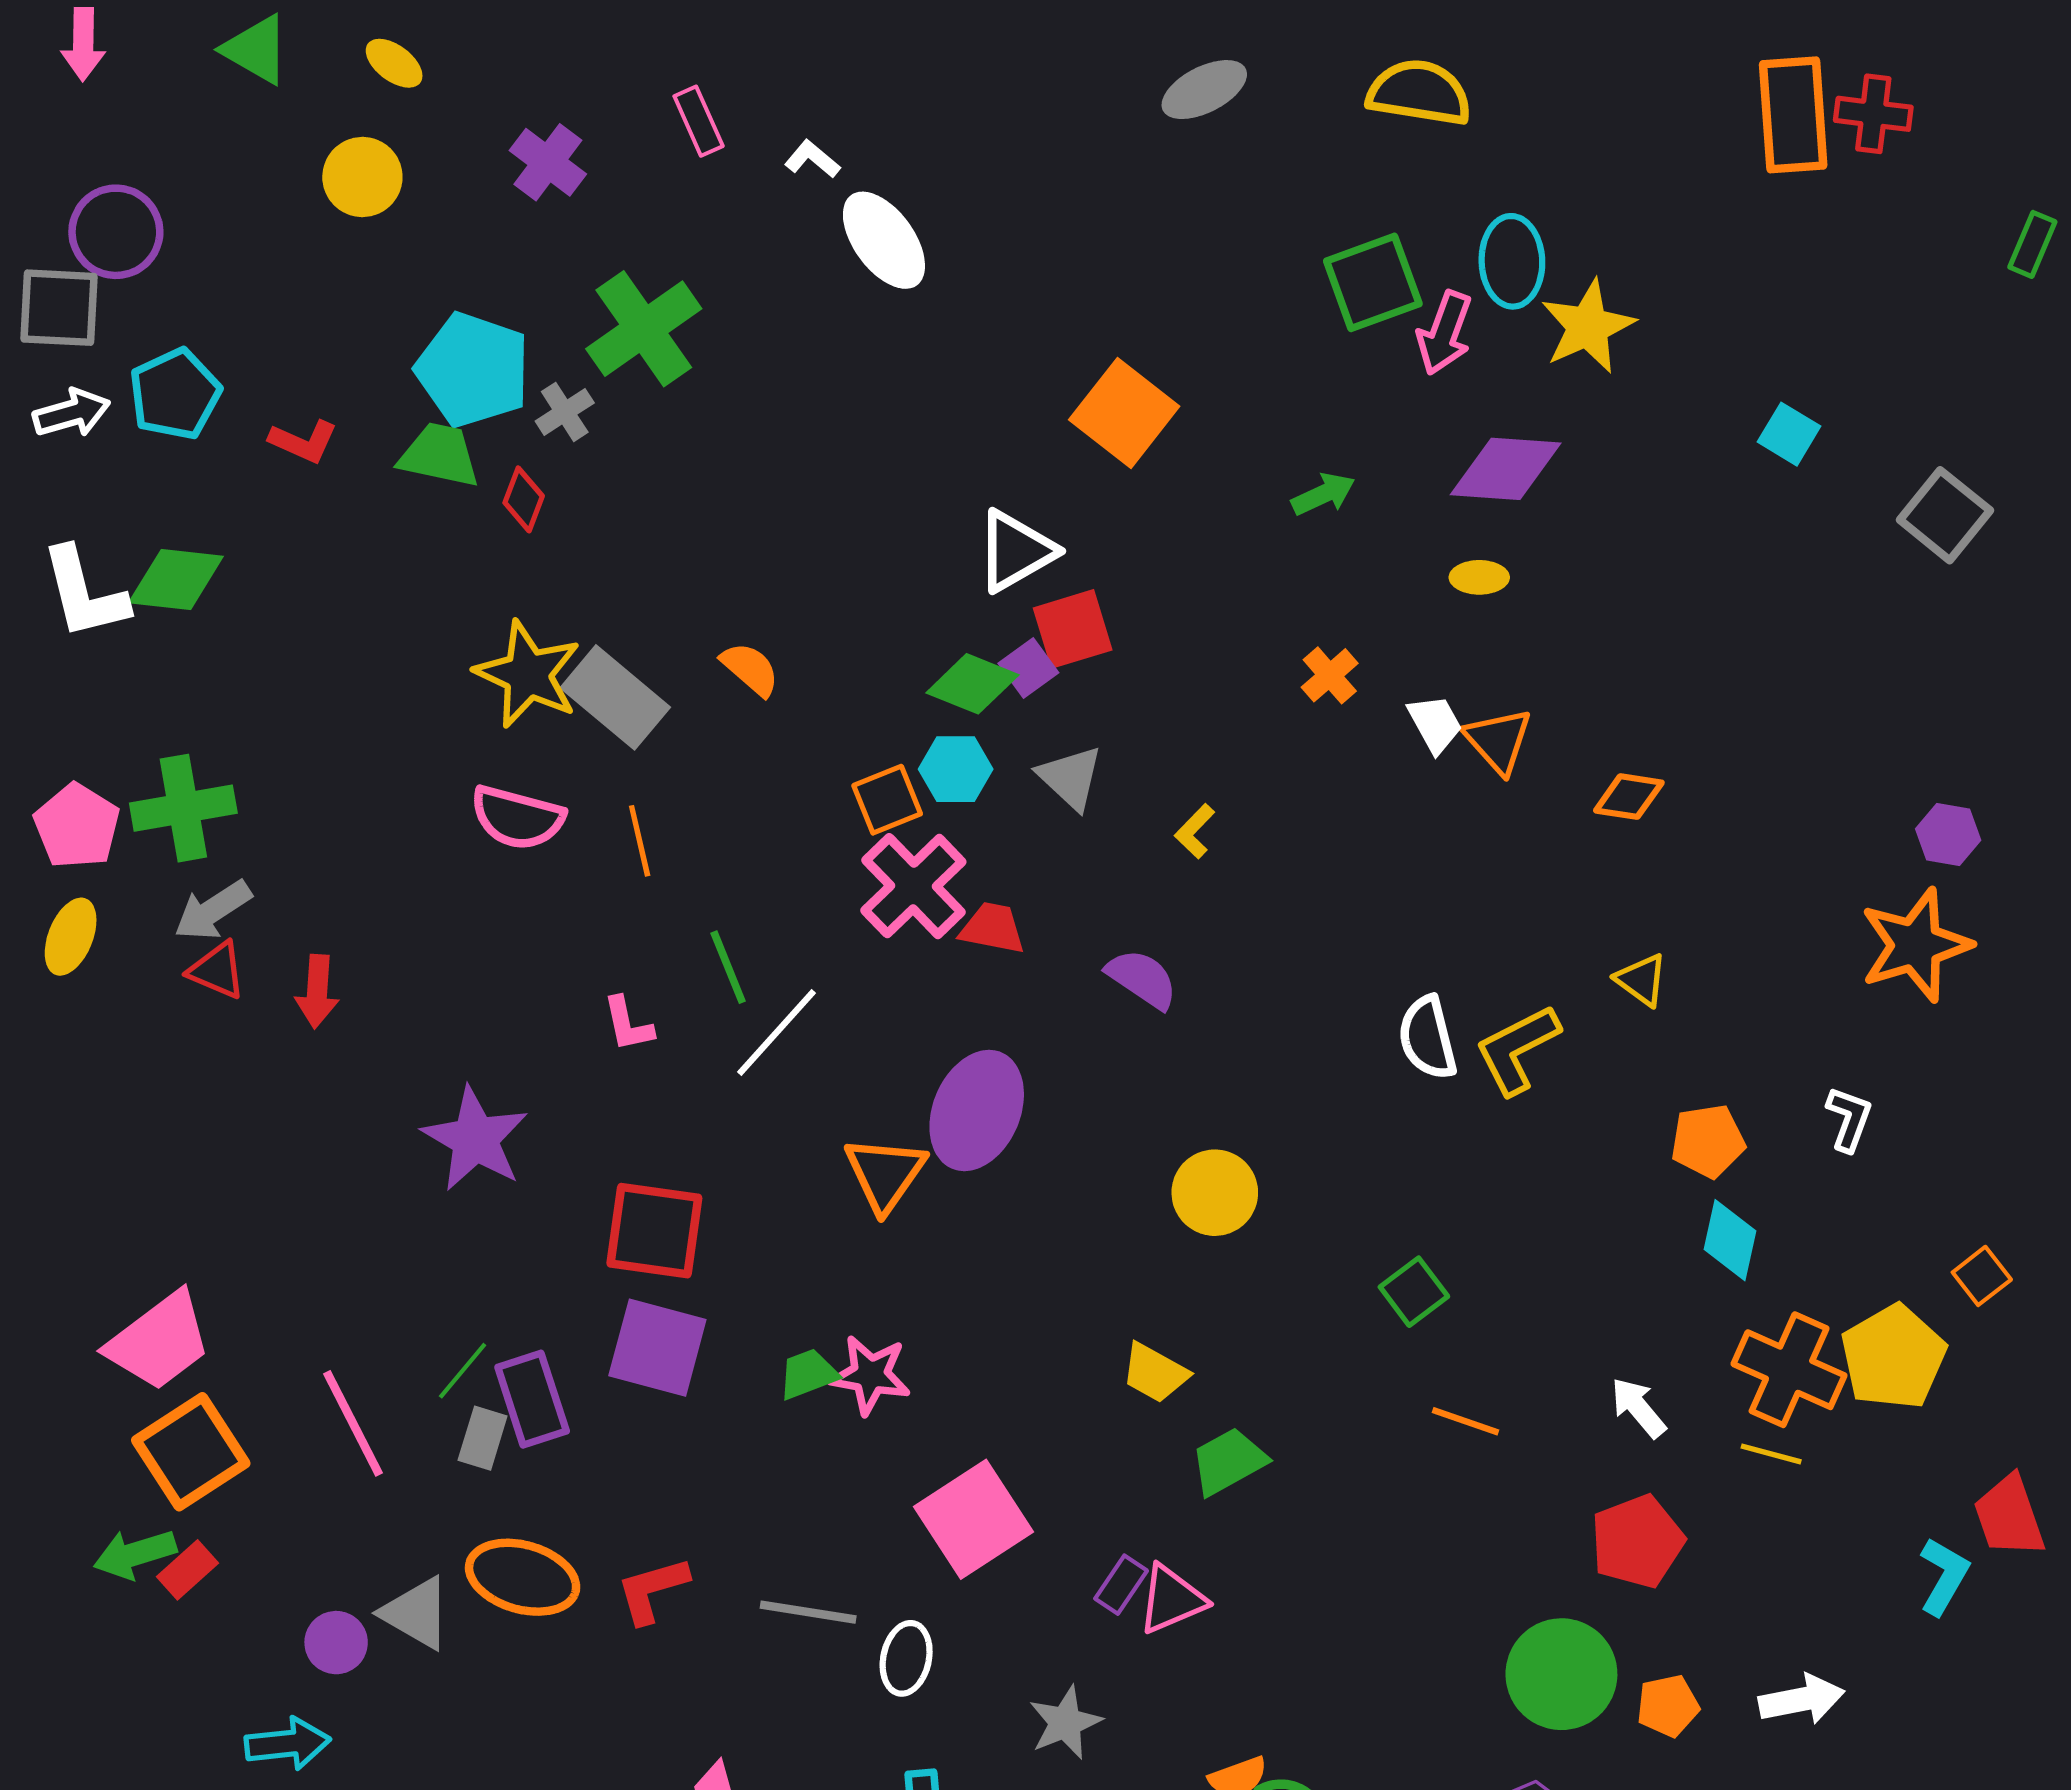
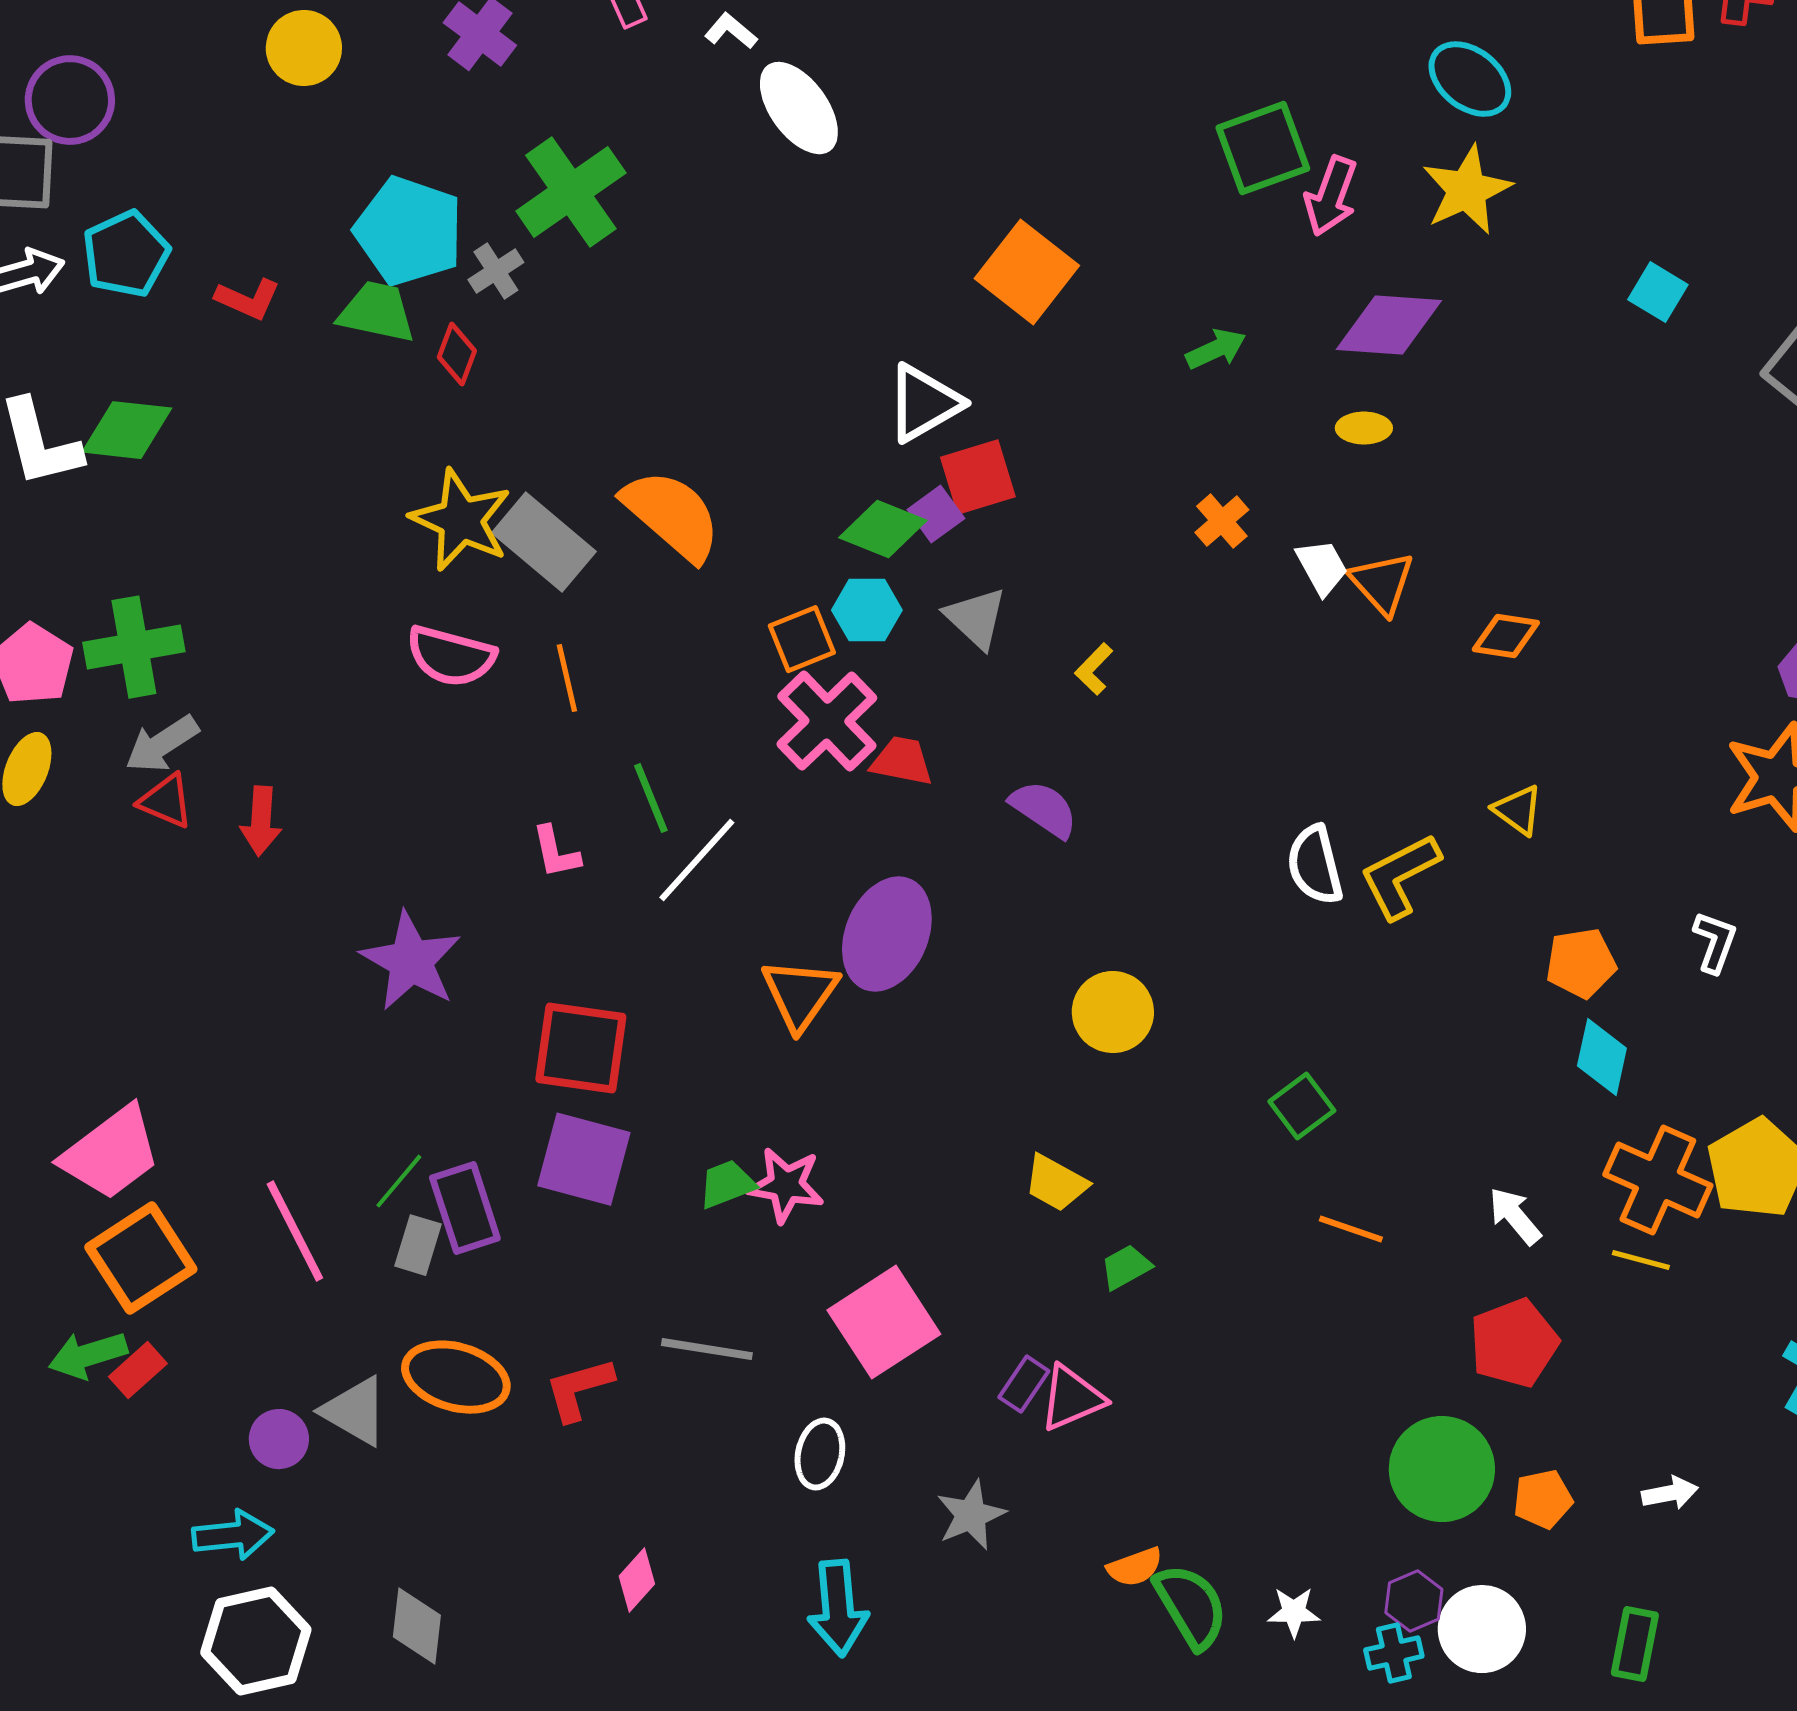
cyan ellipse: (1512, 261) -> (1470, 79), moved, turned -50
orange semicircle: (750, 669) -> (672, 515), size x1.8
green trapezoid: (1228, 1461) -> (1126, 1267), size x0.7
gray line: (808, 1612) -> (707, 1349), moved
white arrow: (1802, 1699) -> (1670, 1493), size x0.7

